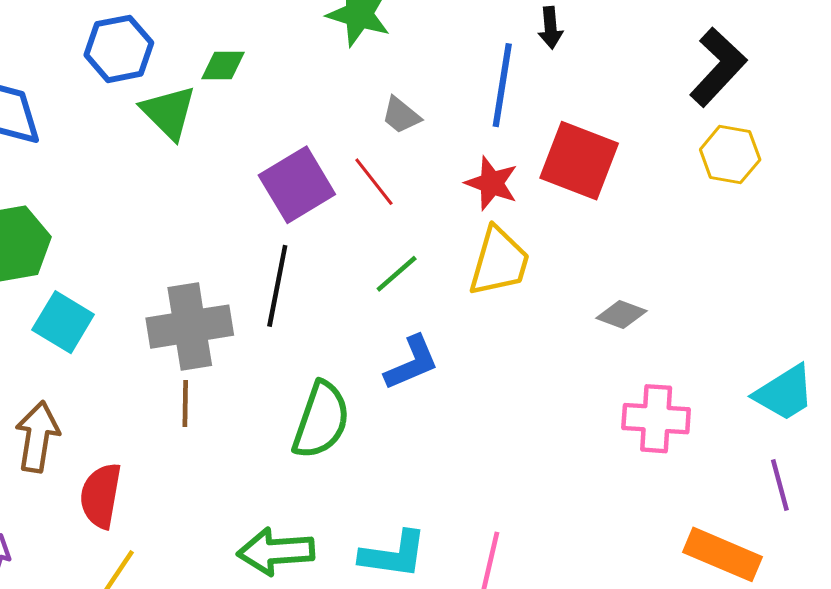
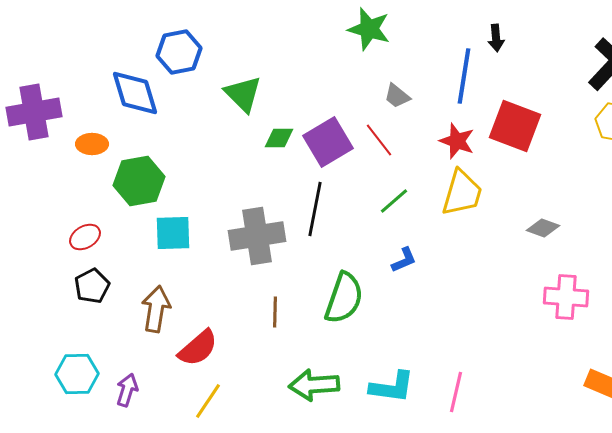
blue hexagon: (119, 49) -> (179, 52), moved
green diamond: (223, 66) -> (279, 138), moved
cyan square: (63, 322) -> (173, 233), turned -33
blue L-shape: (412, 363) -> (404, 260), size x0.7
brown line: (185, 404) -> (275, 312), moved
red semicircle: (101, 496) -> (198, 348), turned -141

